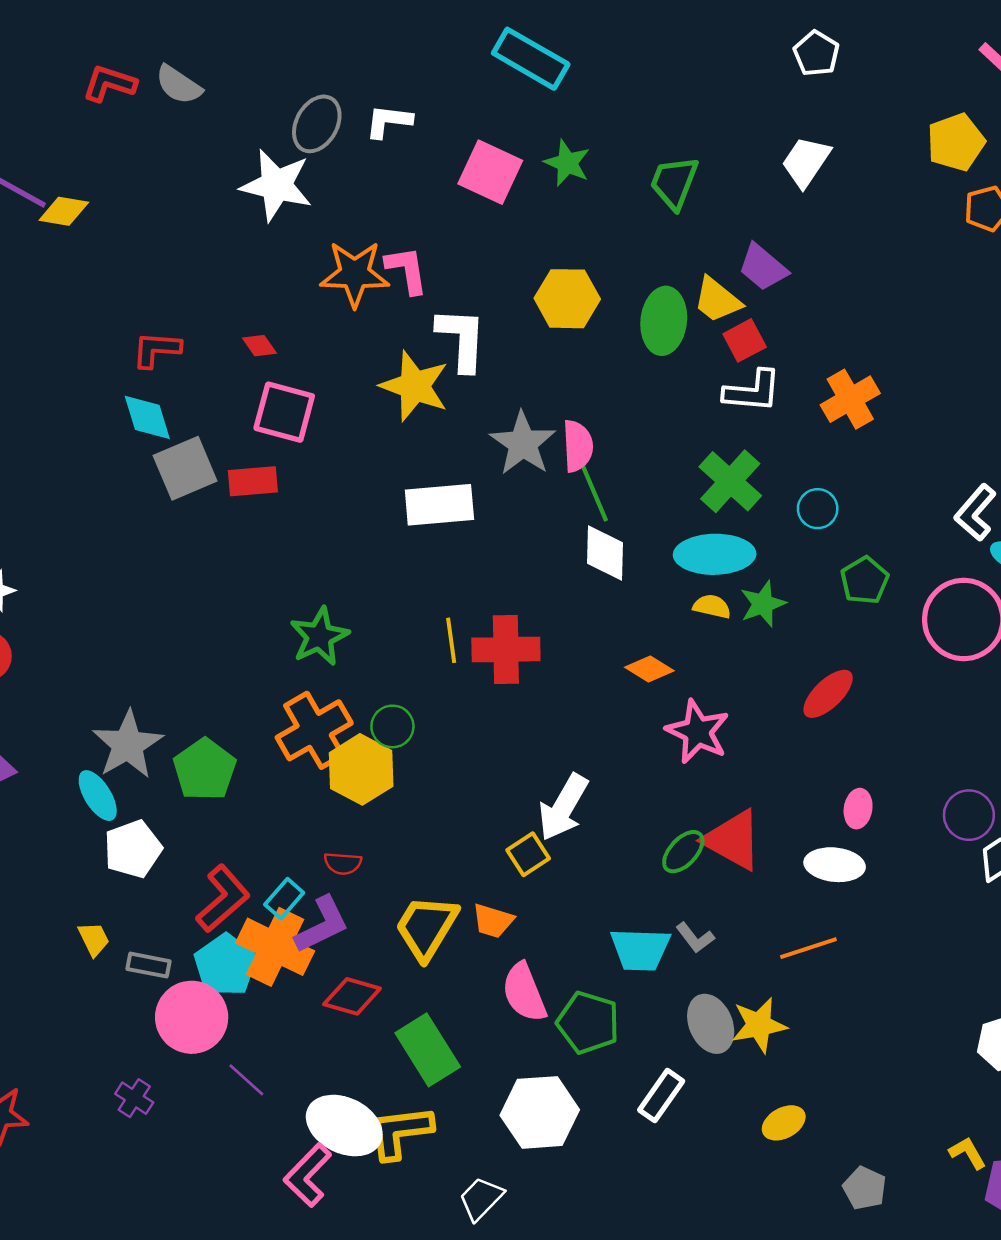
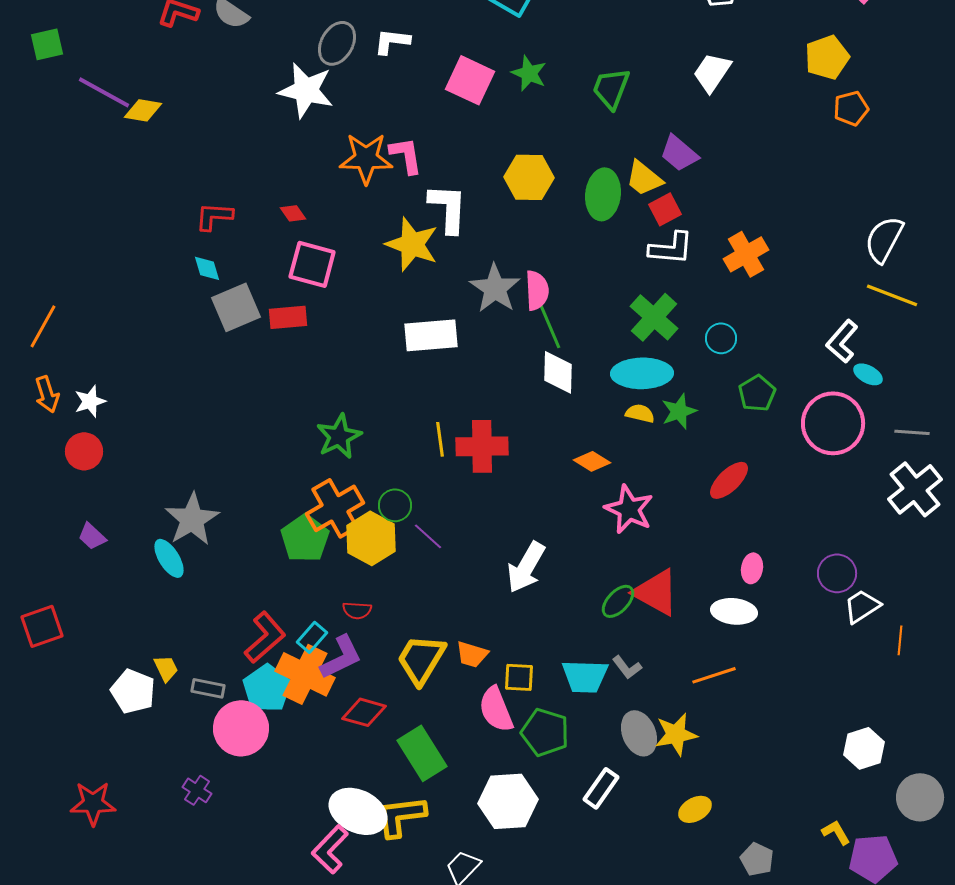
cyan diamond: (147, 417) -> (207, 268), size x0.7
green pentagon: (205, 769) -> (305, 538), moved
white pentagon: (133, 849) -> (133, 691), moved, turned -30
yellow square: (528, 854) -> (519, 677), moved, turned 36
purple line: (246, 1080) -> (428, 536), moved

